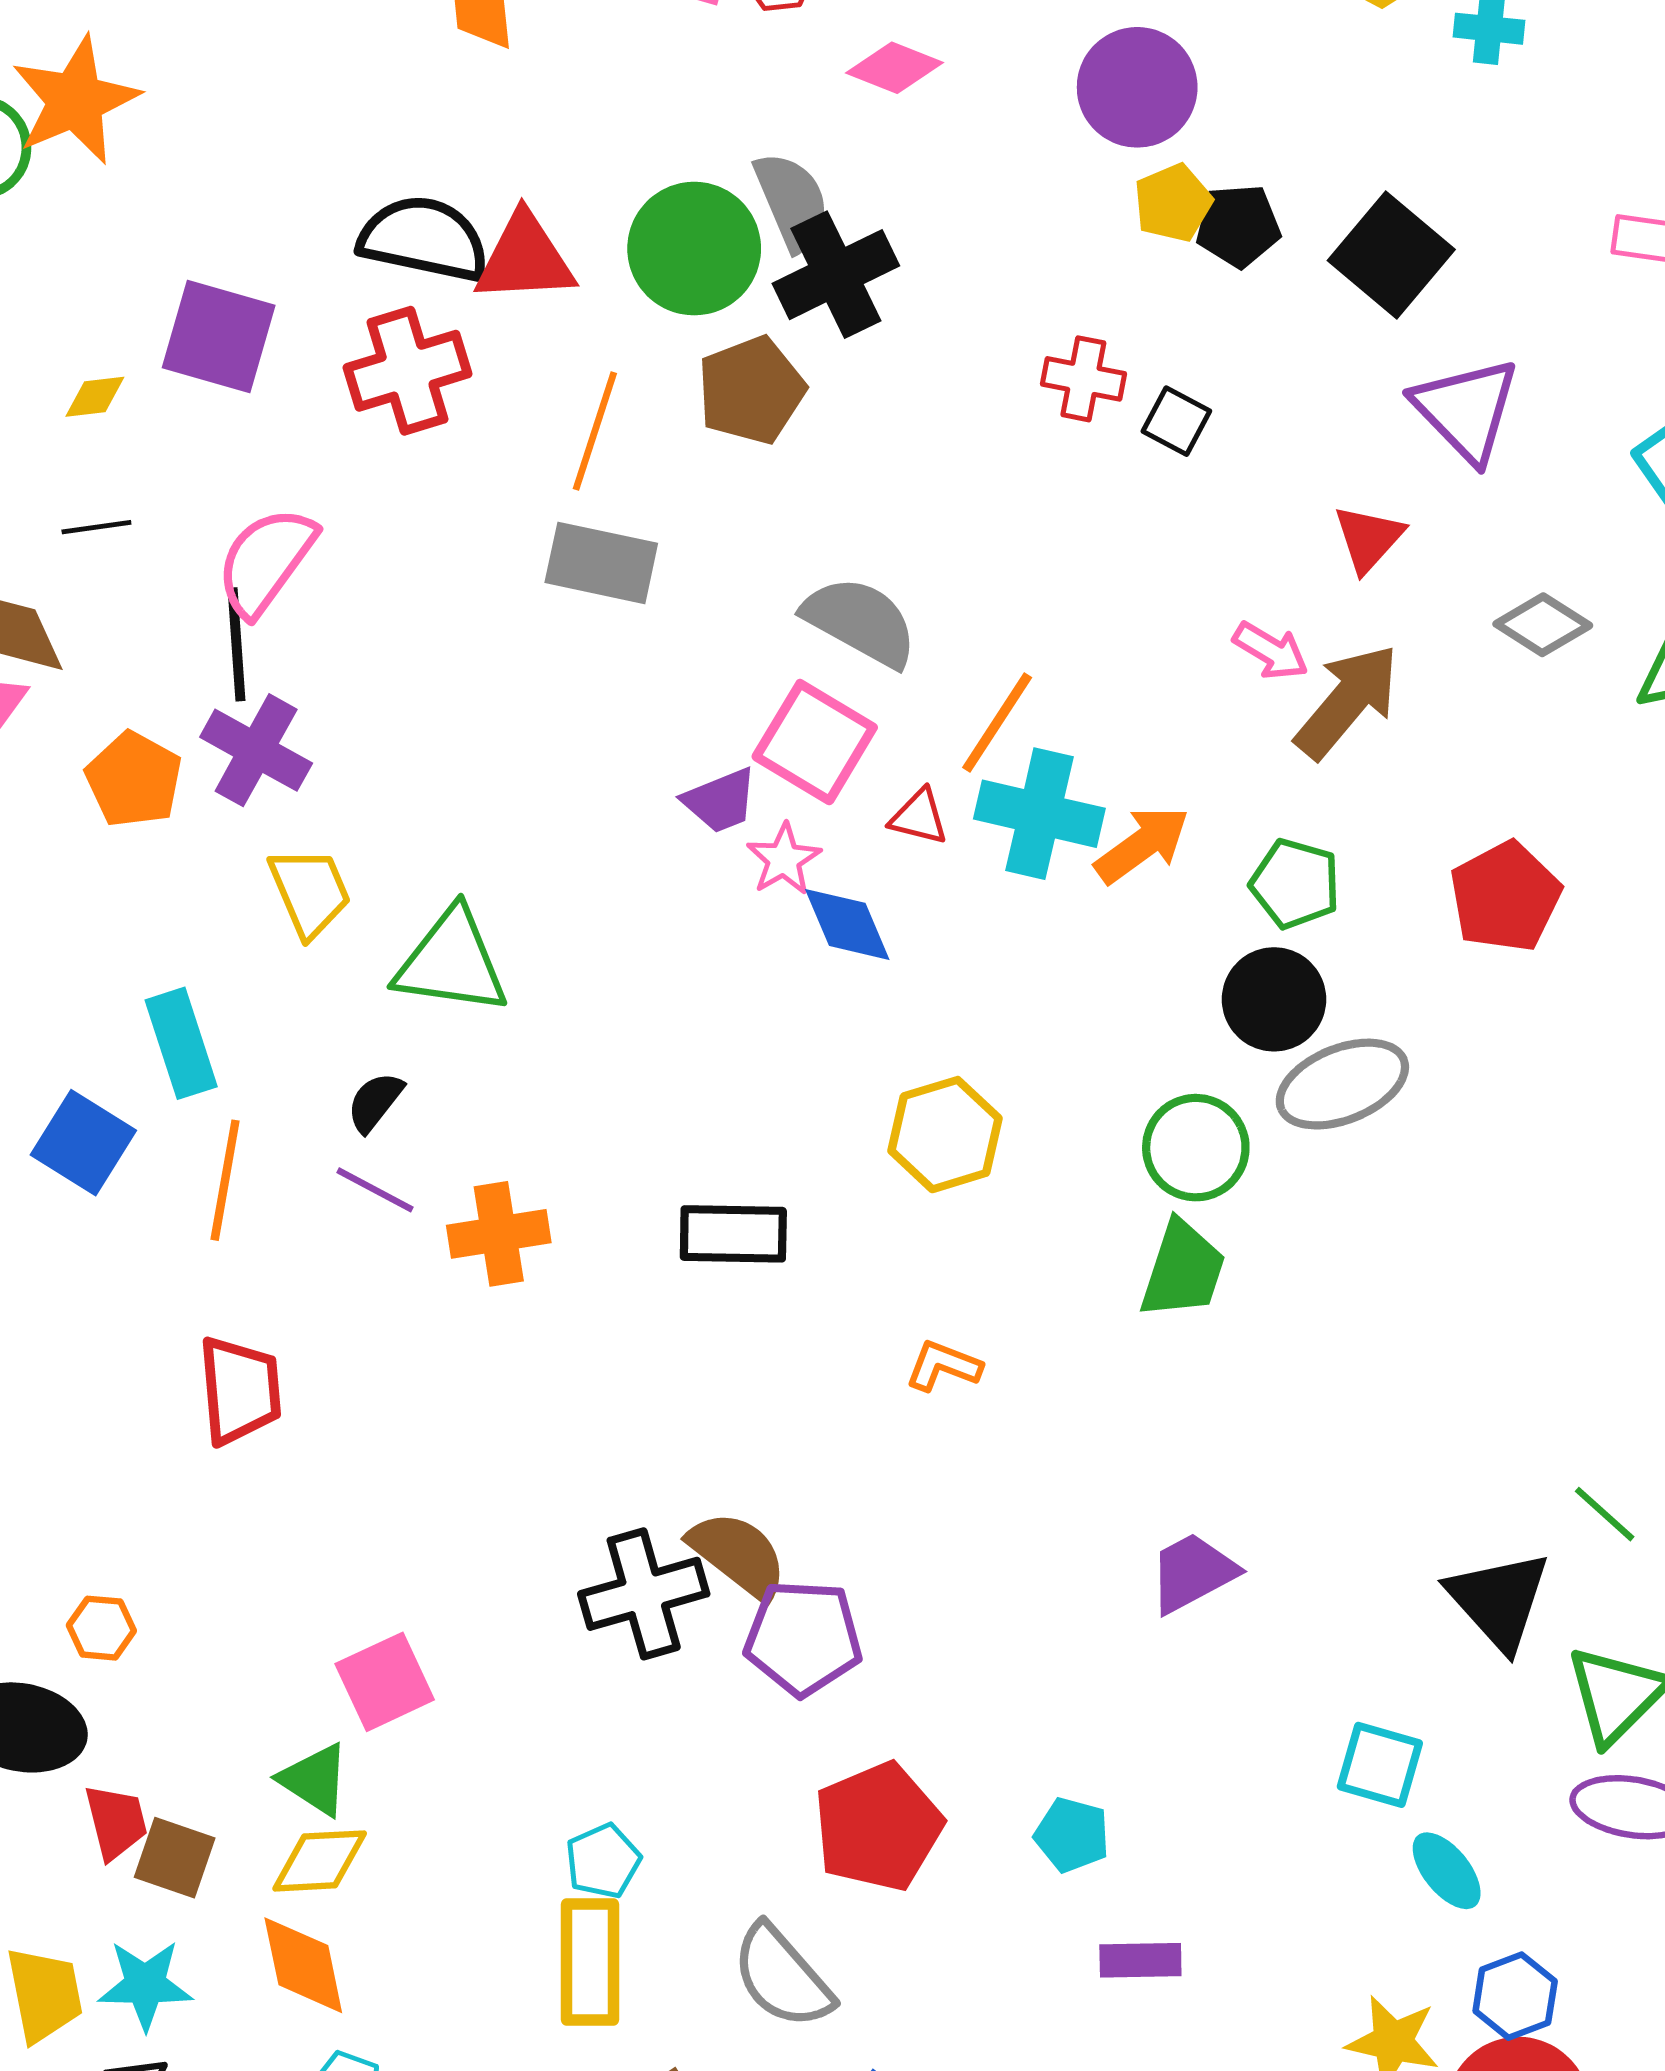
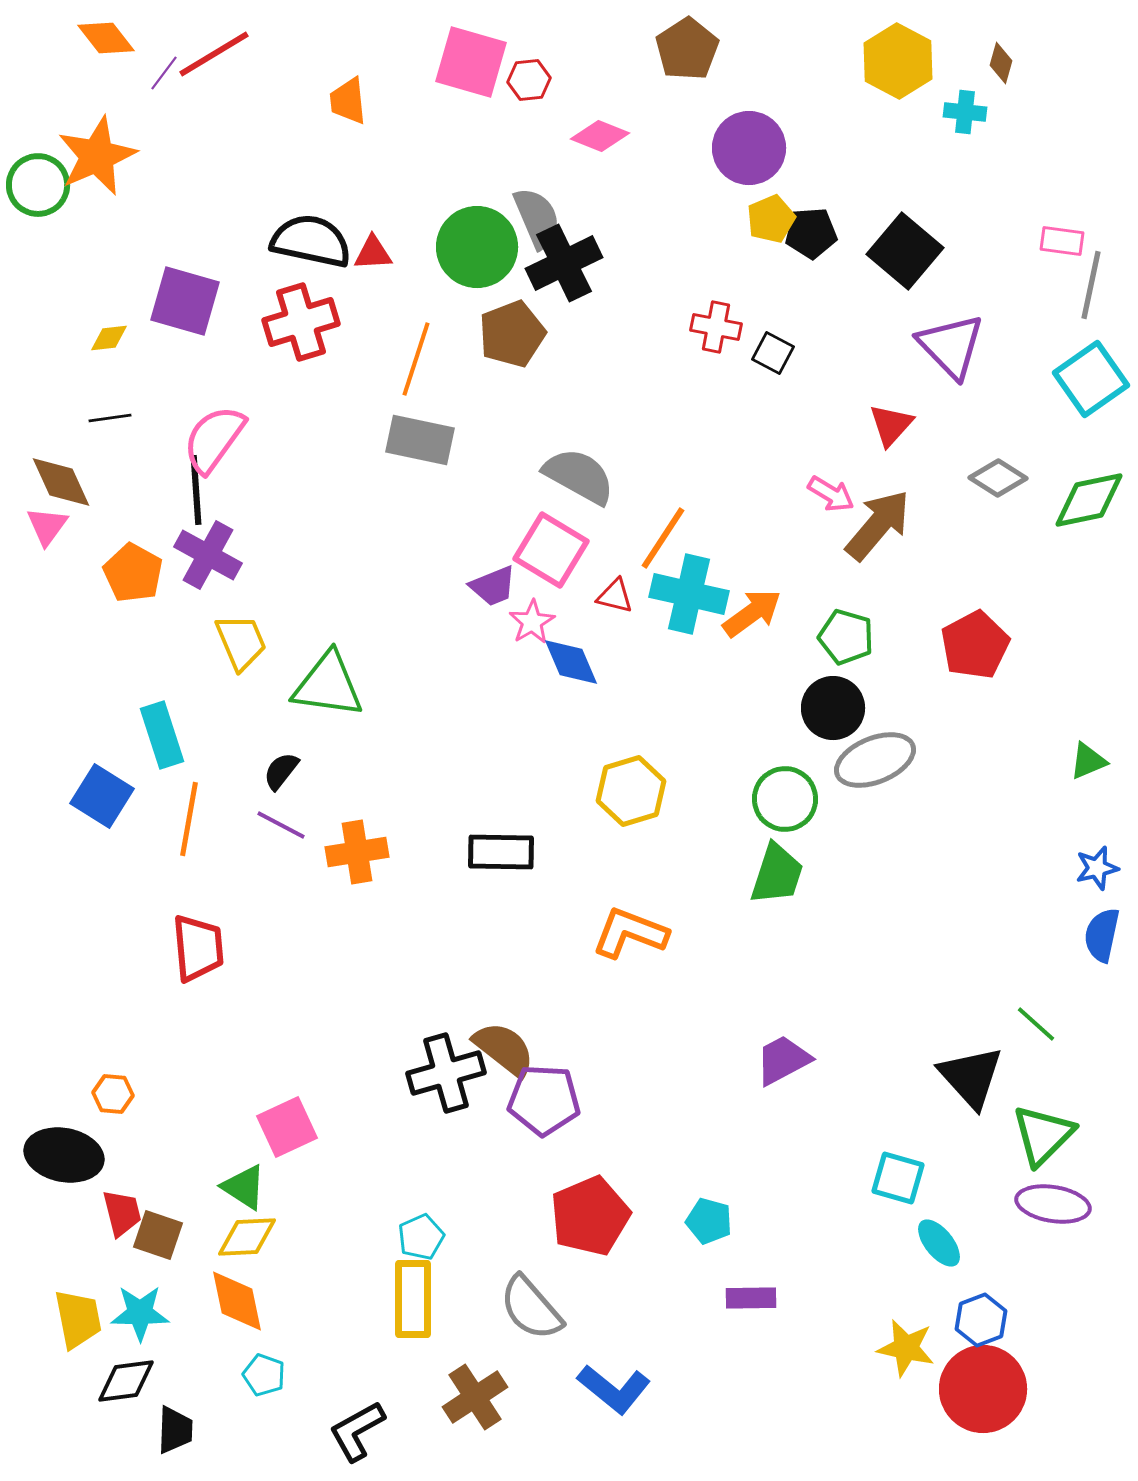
red triangle: (525, 258) -> (373, 253), size x0.6
orange L-shape: (943, 1366) -> (630, 933), size x1.6

